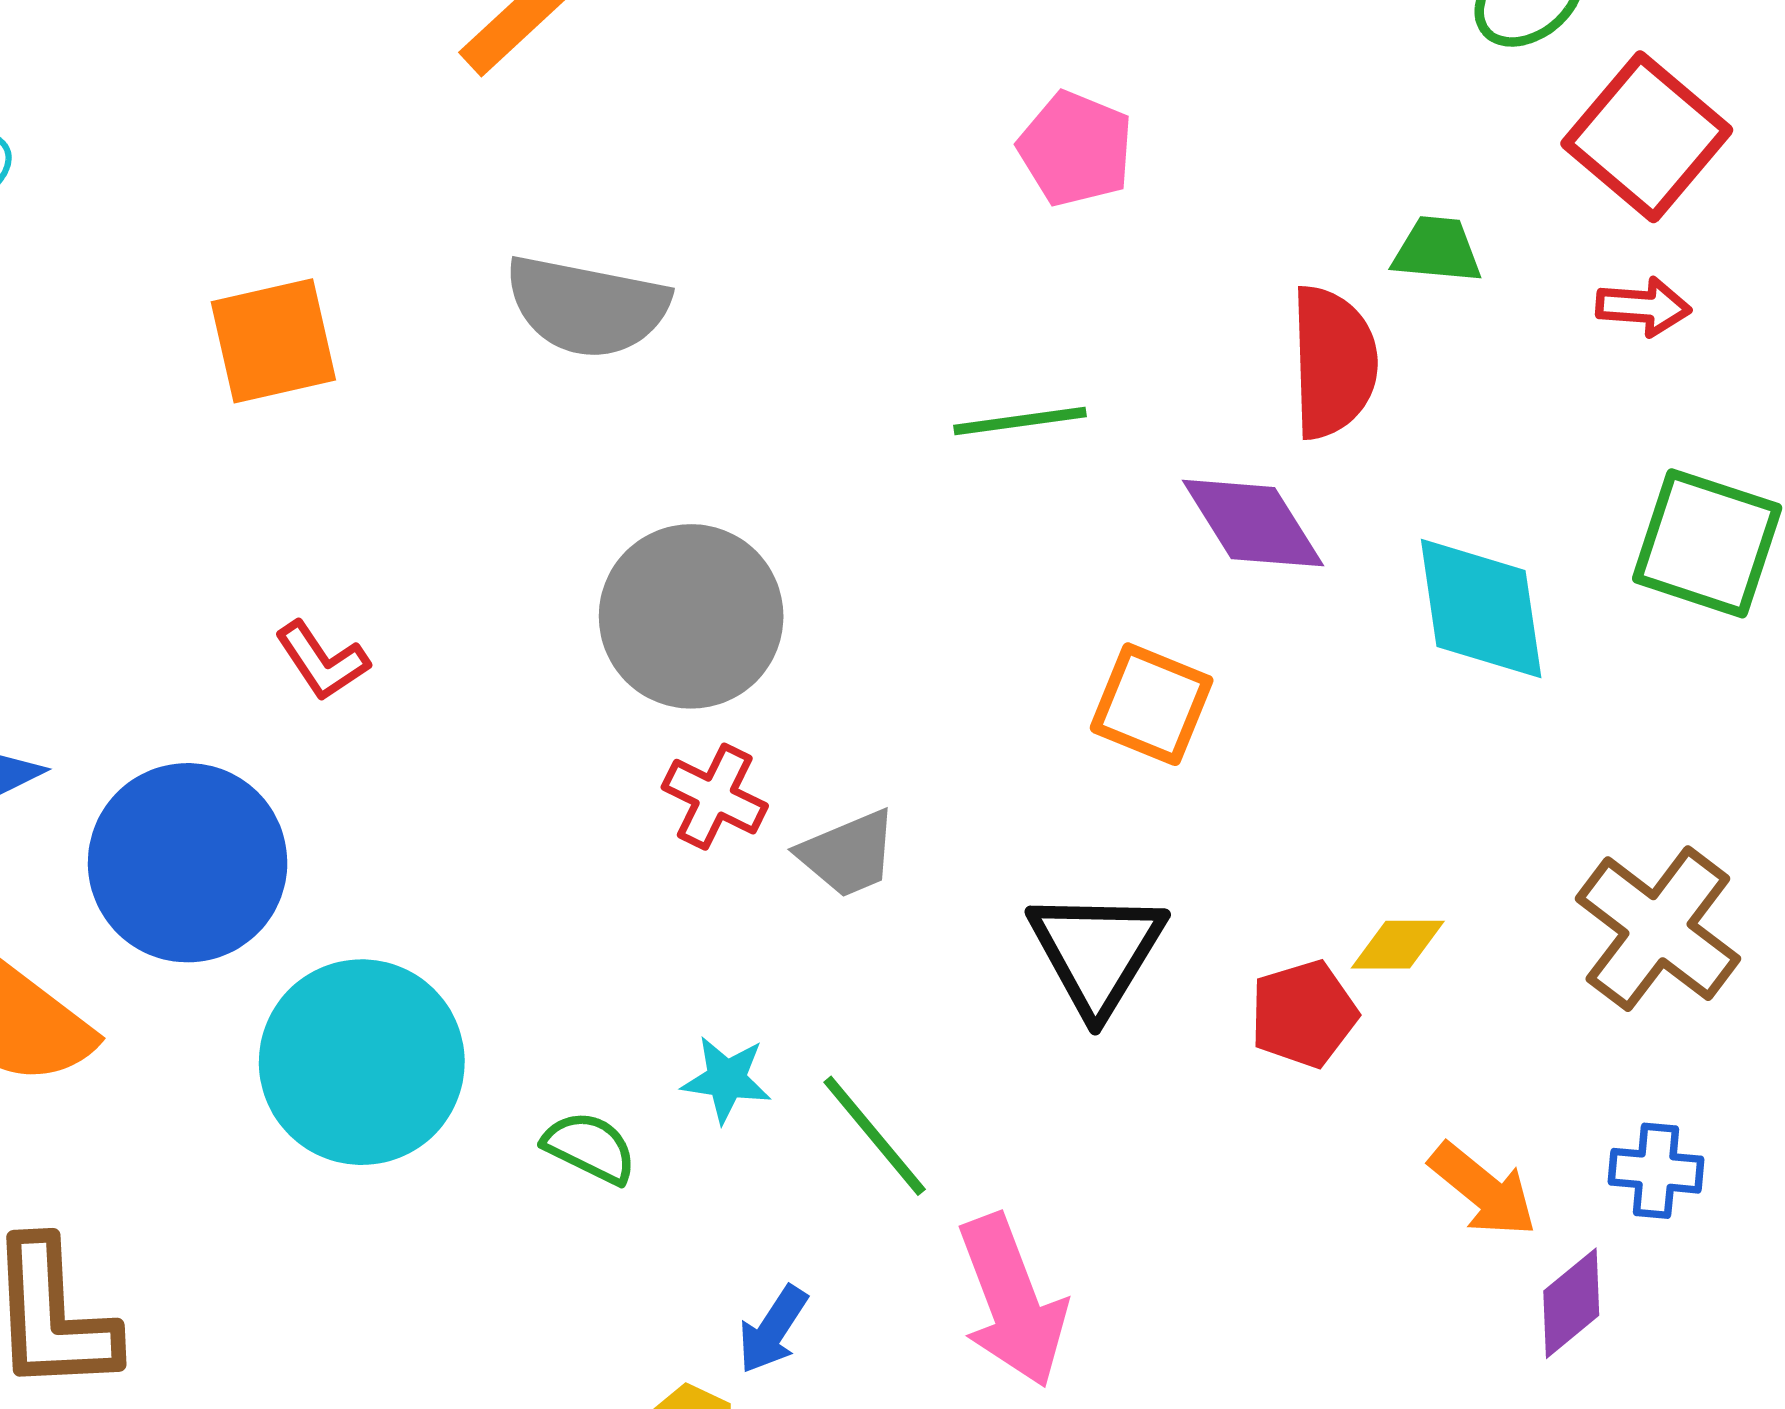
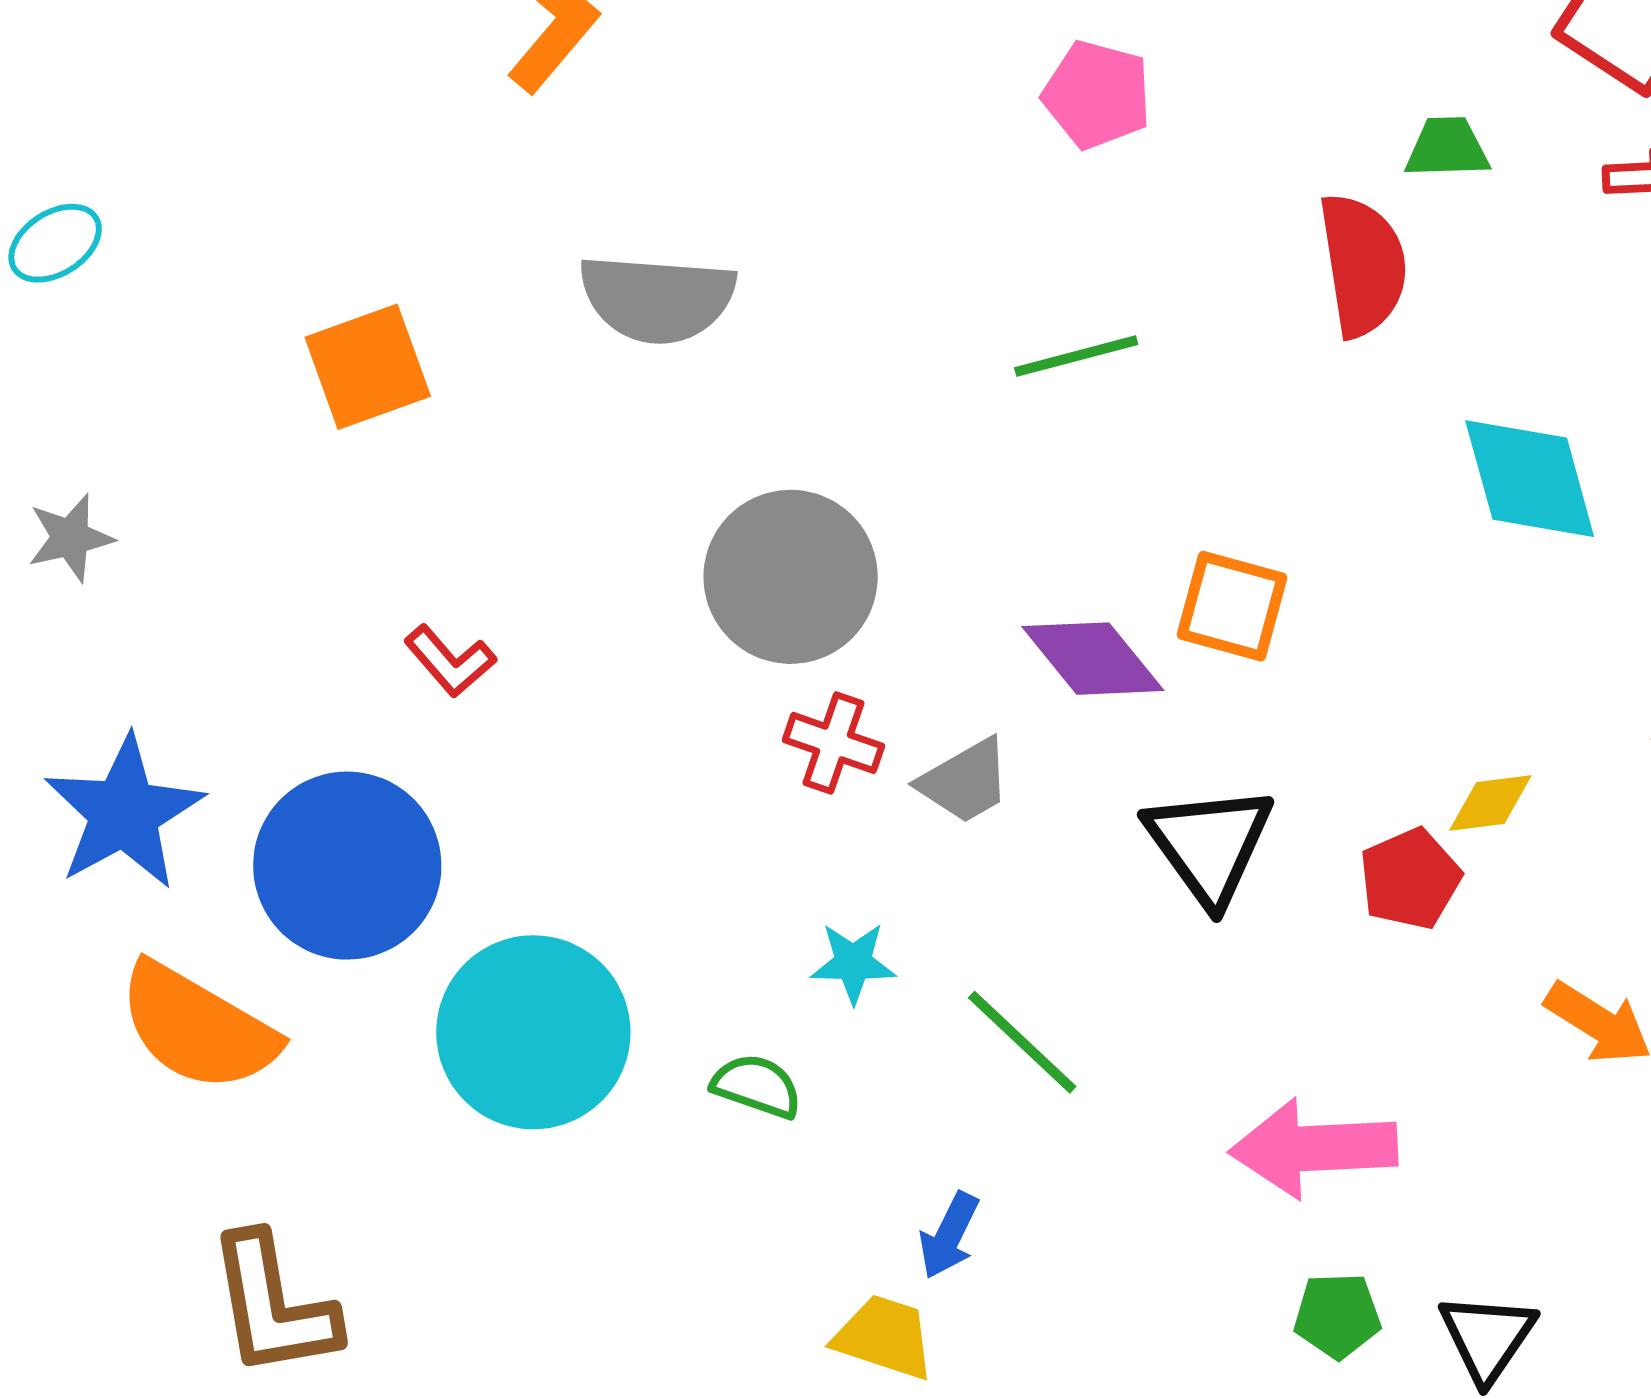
purple diamond: (1253, 523) -> (1093, 659), moved
cyan star: (726, 1079) -> (853, 963), moved
pink arrow: (1012, 1301) -> (1313, 1148), moved, turned 115

